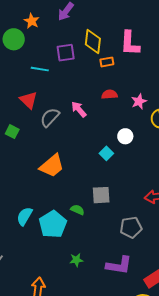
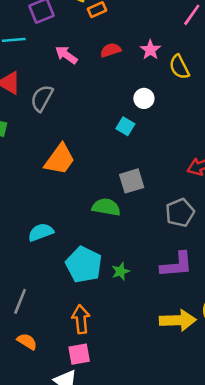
pink arrow: (79, 109) -> (66, 55), moved
green semicircle: (77, 210) -> (106, 207), size x1.5
cyan semicircle: (25, 216) -> (41, 232), turned 54
cyan pentagon: (53, 224) -> (84, 265), moved

